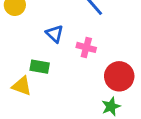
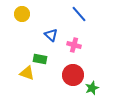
red circle: (119, 76) -> (73, 75), moved

